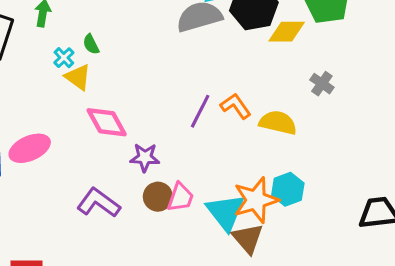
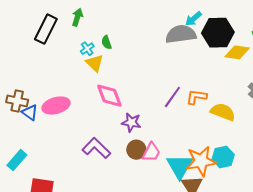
orange L-shape: (236, 106) -> (196, 97), turned -55

